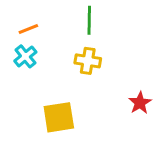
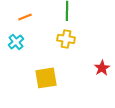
cyan cross: (25, 56) -> (16, 42), moved

